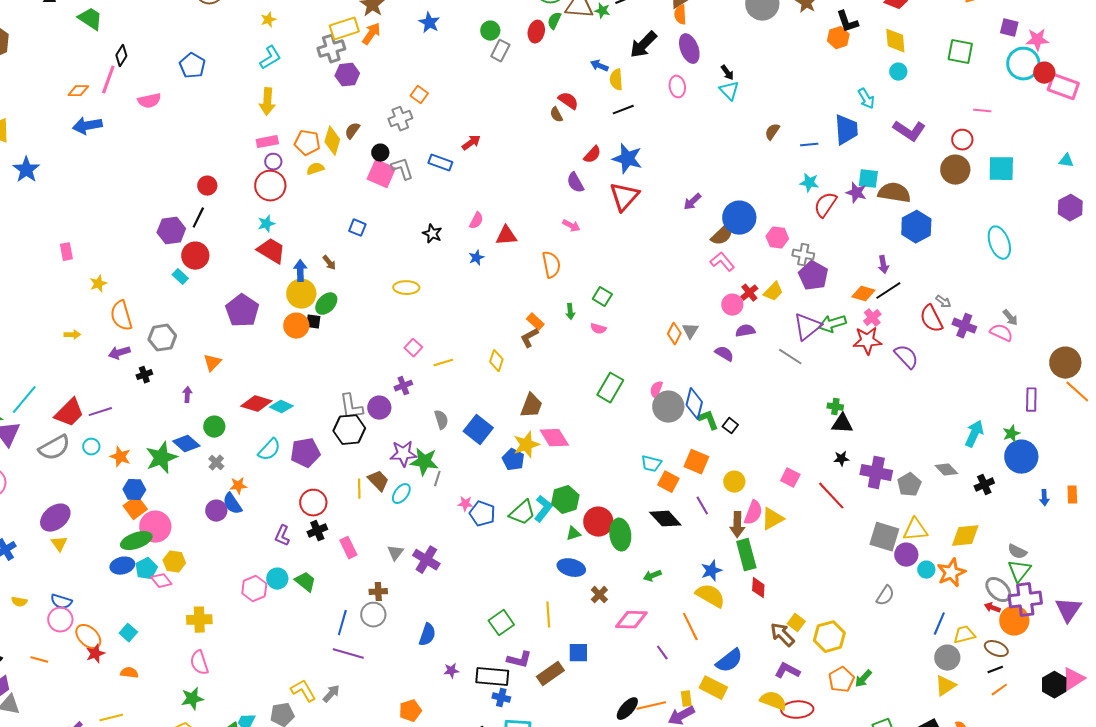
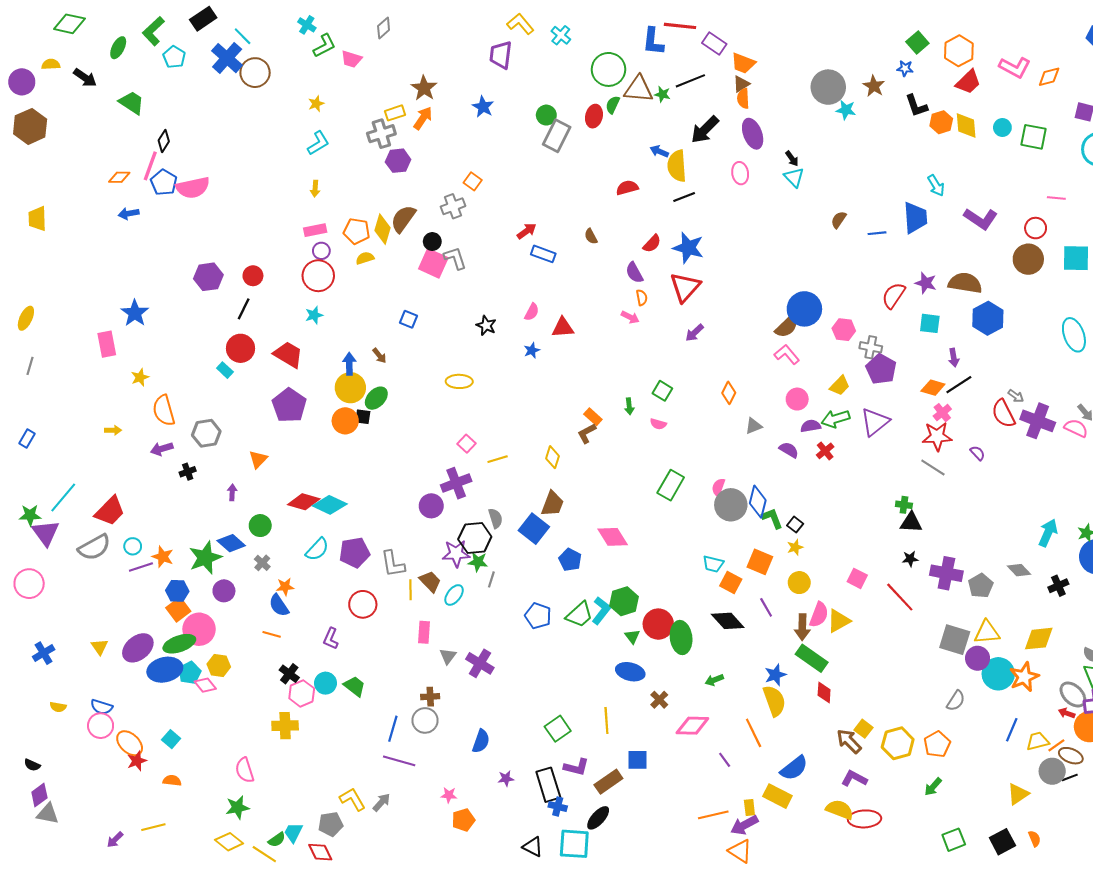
yellow rectangle: (344, 29) -> (395, 113), size x0.7
orange hexagon: (838, 38) -> (941, 122), moved
gray rectangle: (500, 51) -> (557, 136), size x1.4
blue pentagon: (192, 66) -> (164, 182), moved
cyan circle: (898, 72) -> (1002, 127), moved
yellow semicircle: (616, 80) -> (677, 166), size x1.4
pink semicircle: (149, 101) -> (193, 188), size x1.4
red semicircle: (568, 101) -> (627, 188), turned -50
yellow arrow: (267, 102) -> (315, 189), size x0.6
brown semicircle: (556, 115) -> (591, 236), moved
blue arrow: (87, 126) -> (129, 214), size x0.7
brown semicircle: (352, 131) -> (403, 219), size x1.6
blue rectangle: (440, 163) -> (543, 254), moved
blue star: (26, 170) -> (135, 313), moved
cyan square: (868, 179) -> (930, 323), moved
cyan star: (809, 183) -> (846, 110), moved
purple arrow: (692, 202) -> (695, 333), moved
purple hexagon: (171, 231) -> (208, 277), moved
red trapezoid: (271, 251) -> (288, 355), moved
pink rectangle: (66, 252) -> (107, 344), size x1.4
orange semicircle: (551, 265) -> (642, 297), moved, size x0.6
red cross: (749, 293) -> (825, 451), moved
green arrow: (832, 324) -> (836, 419), moved
purple cross: (964, 326) -> (1038, 421), size x1.4
gray triangle: (690, 331) -> (754, 426), turned 36
orange diamond: (674, 334) -> (729, 393), moved
gray line: (790, 357) -> (933, 468), moved
purple semicircle: (906, 357) -> (978, 453), size x0.6
purple cross: (403, 386) -> (456, 483), size x1.6
brown trapezoid: (531, 406) -> (553, 504), moved
cyan diamond: (281, 407) -> (330, 505), size x1.4
gray L-shape: (351, 407) -> (393, 564), moved
purple line: (100, 412) -> (141, 567), moved
black hexagon: (349, 430) -> (475, 538), moved
yellow star: (526, 445) -> (795, 547), moved, size x0.6
green star: (424, 462) -> (478, 562), size x0.7
pink star: (465, 504) -> (449, 795), moved
purple circle: (216, 511) -> (224, 591), moved
purple ellipse: (55, 518) -> (138, 648), moved
black cross: (317, 531) -> (289, 674), moved, turned -30
green triangle: (573, 534) -> (632, 636), turned -49
pink rectangle: (348, 548) -> (424, 632), moved, turned 30
green rectangle: (746, 555) -> (812, 658), turned -40
blue ellipse: (122, 566) -> (165, 670), size x1.4
cyan circle: (926, 570) -> (998, 674), size x1.8
yellow semicircle: (710, 596) -> (774, 701), turned 40
yellow cross: (199, 620) -> (285, 726), moved
gray circle: (947, 658) -> (1052, 771), moved
orange line: (39, 660) -> (272, 634), moved
black rectangle: (492, 677) -> (548, 785), turned 68
orange pentagon: (841, 680) -> (937, 744), moved
orange line: (999, 690) -> (1056, 745), moved
black ellipse: (627, 709) -> (598, 818), moved

